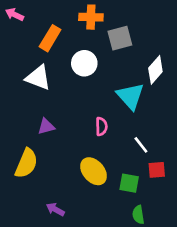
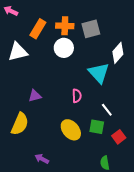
orange cross: (91, 17) -> (65, 26), moved
white triangle: (38, 78) -> (18, 52), moved, turned -35
red square: (157, 170) -> (119, 137), moved, turned -32
green square: (129, 183) -> (97, 127), moved

